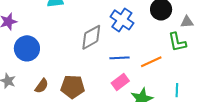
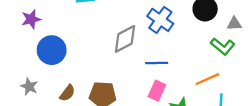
green L-shape: (177, 42) -> (223, 46), turned -40
orange line: (151, 62) -> (207, 79), moved
pink rectangle: (120, 82) -> (157, 91), turned -30

